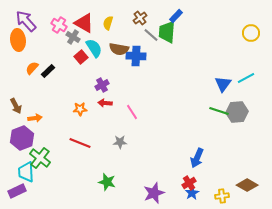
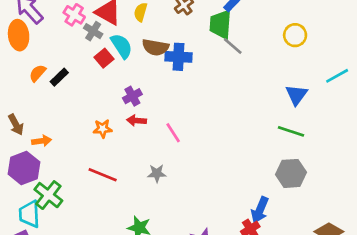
yellow circle: (251, 33) -> (295, 35), moved
gray line: (151, 35) -> (233, 46), moved
cyan line: (246, 78) -> (337, 76), moved
gray hexagon: (237, 112) -> (291, 173), moved
blue arrow: (197, 158) -> (260, 210), moved

